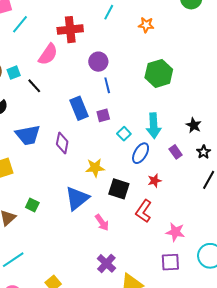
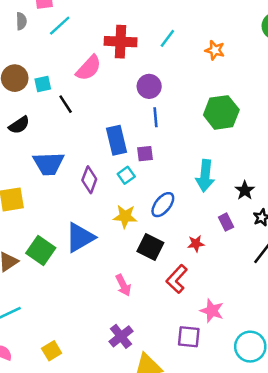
cyan line: (109, 12) -> (167, 38), moved
black star: (194, 125) -> (245, 190), moved
cyan square: (124, 134) -> (126, 175), moved
purple rectangle: (176, 152) -> (226, 222), moved
blue ellipse: (141, 153) -> (163, 205), moved
blue triangle: (77, 198) -> (80, 238), moved
green square: (32, 205) -> (41, 250), size x1.6
purple square: (170, 262) -> (189, 337), moved

